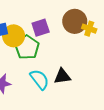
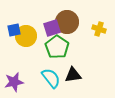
brown circle: (75, 21) -> (67, 22), moved
green pentagon: (27, 47) -> (57, 47), moved

